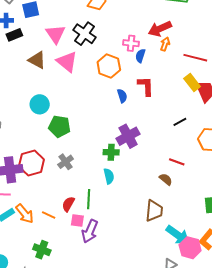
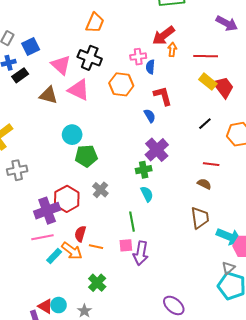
blue semicircle: (122, 96) -> (150, 116), moved
cyan circle: (40, 104) -> (72, 135), moved
red semicircle: (68, 204) -> (80, 234), moved
green cross: (42, 250) -> (97, 283), turned 36

